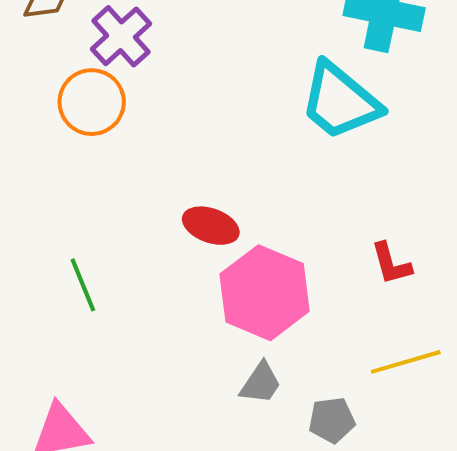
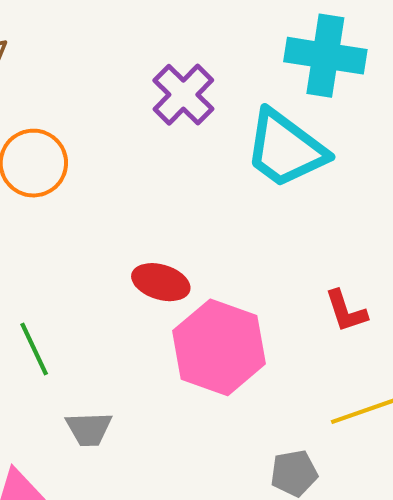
purple cross: (121, 36) -> (183, 95), moved
gray trapezoid: (261, 383) -> (89, 429), moved, turned 57

